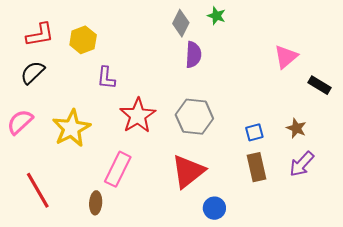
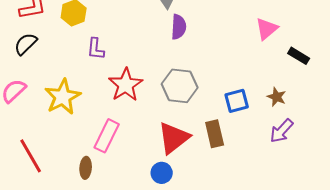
blue square: (254, 132) -> (237, 101), size x1.4
brown rectangle: (256, 167) -> (215, 134), moved
blue circle: (214, 208) -> (162, 173), moved

